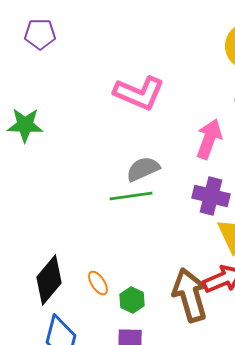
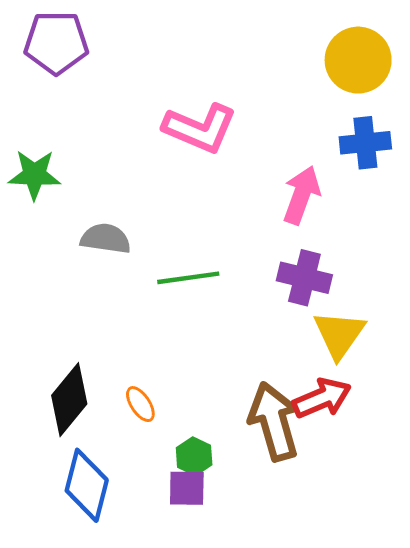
purple pentagon: (40, 34) -> (56, 43), size x1.4
gray semicircle: (143, 169) -> (106, 239), moved, turned 32
green hexagon: (132, 300) -> (194, 456), moved

